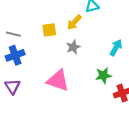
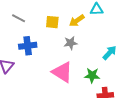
blue cross: (15, 55) -> (28, 46), moved
pink triangle: (58, 80) -> (62, 72), moved

